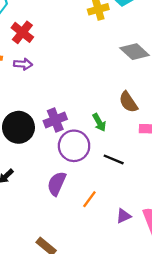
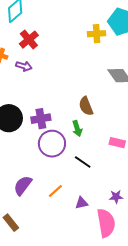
brown semicircle: (128, 102) -> (86, 106), moved
purple semicircle: (57, 184) -> (23, 185), moved
purple triangle: (123, 216) -> (82, 203), moved

